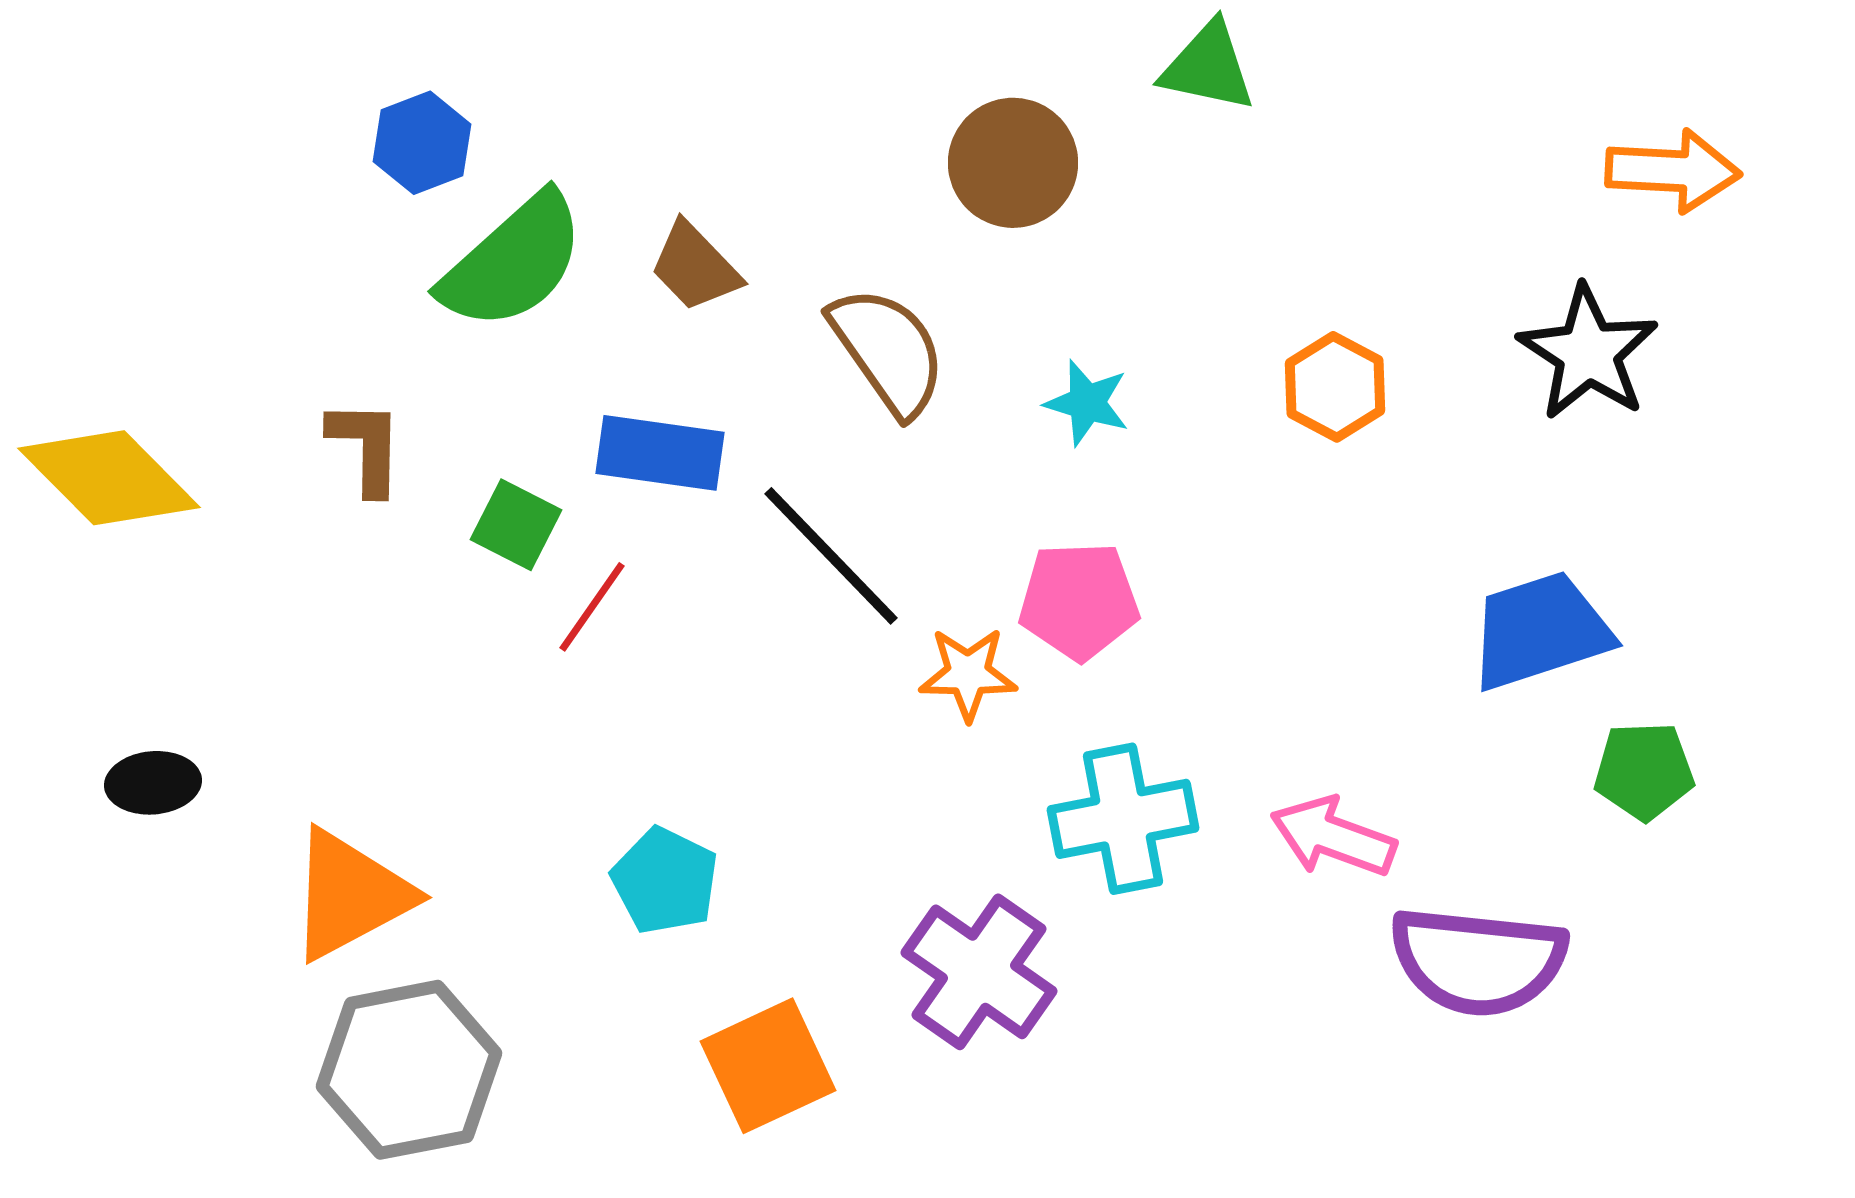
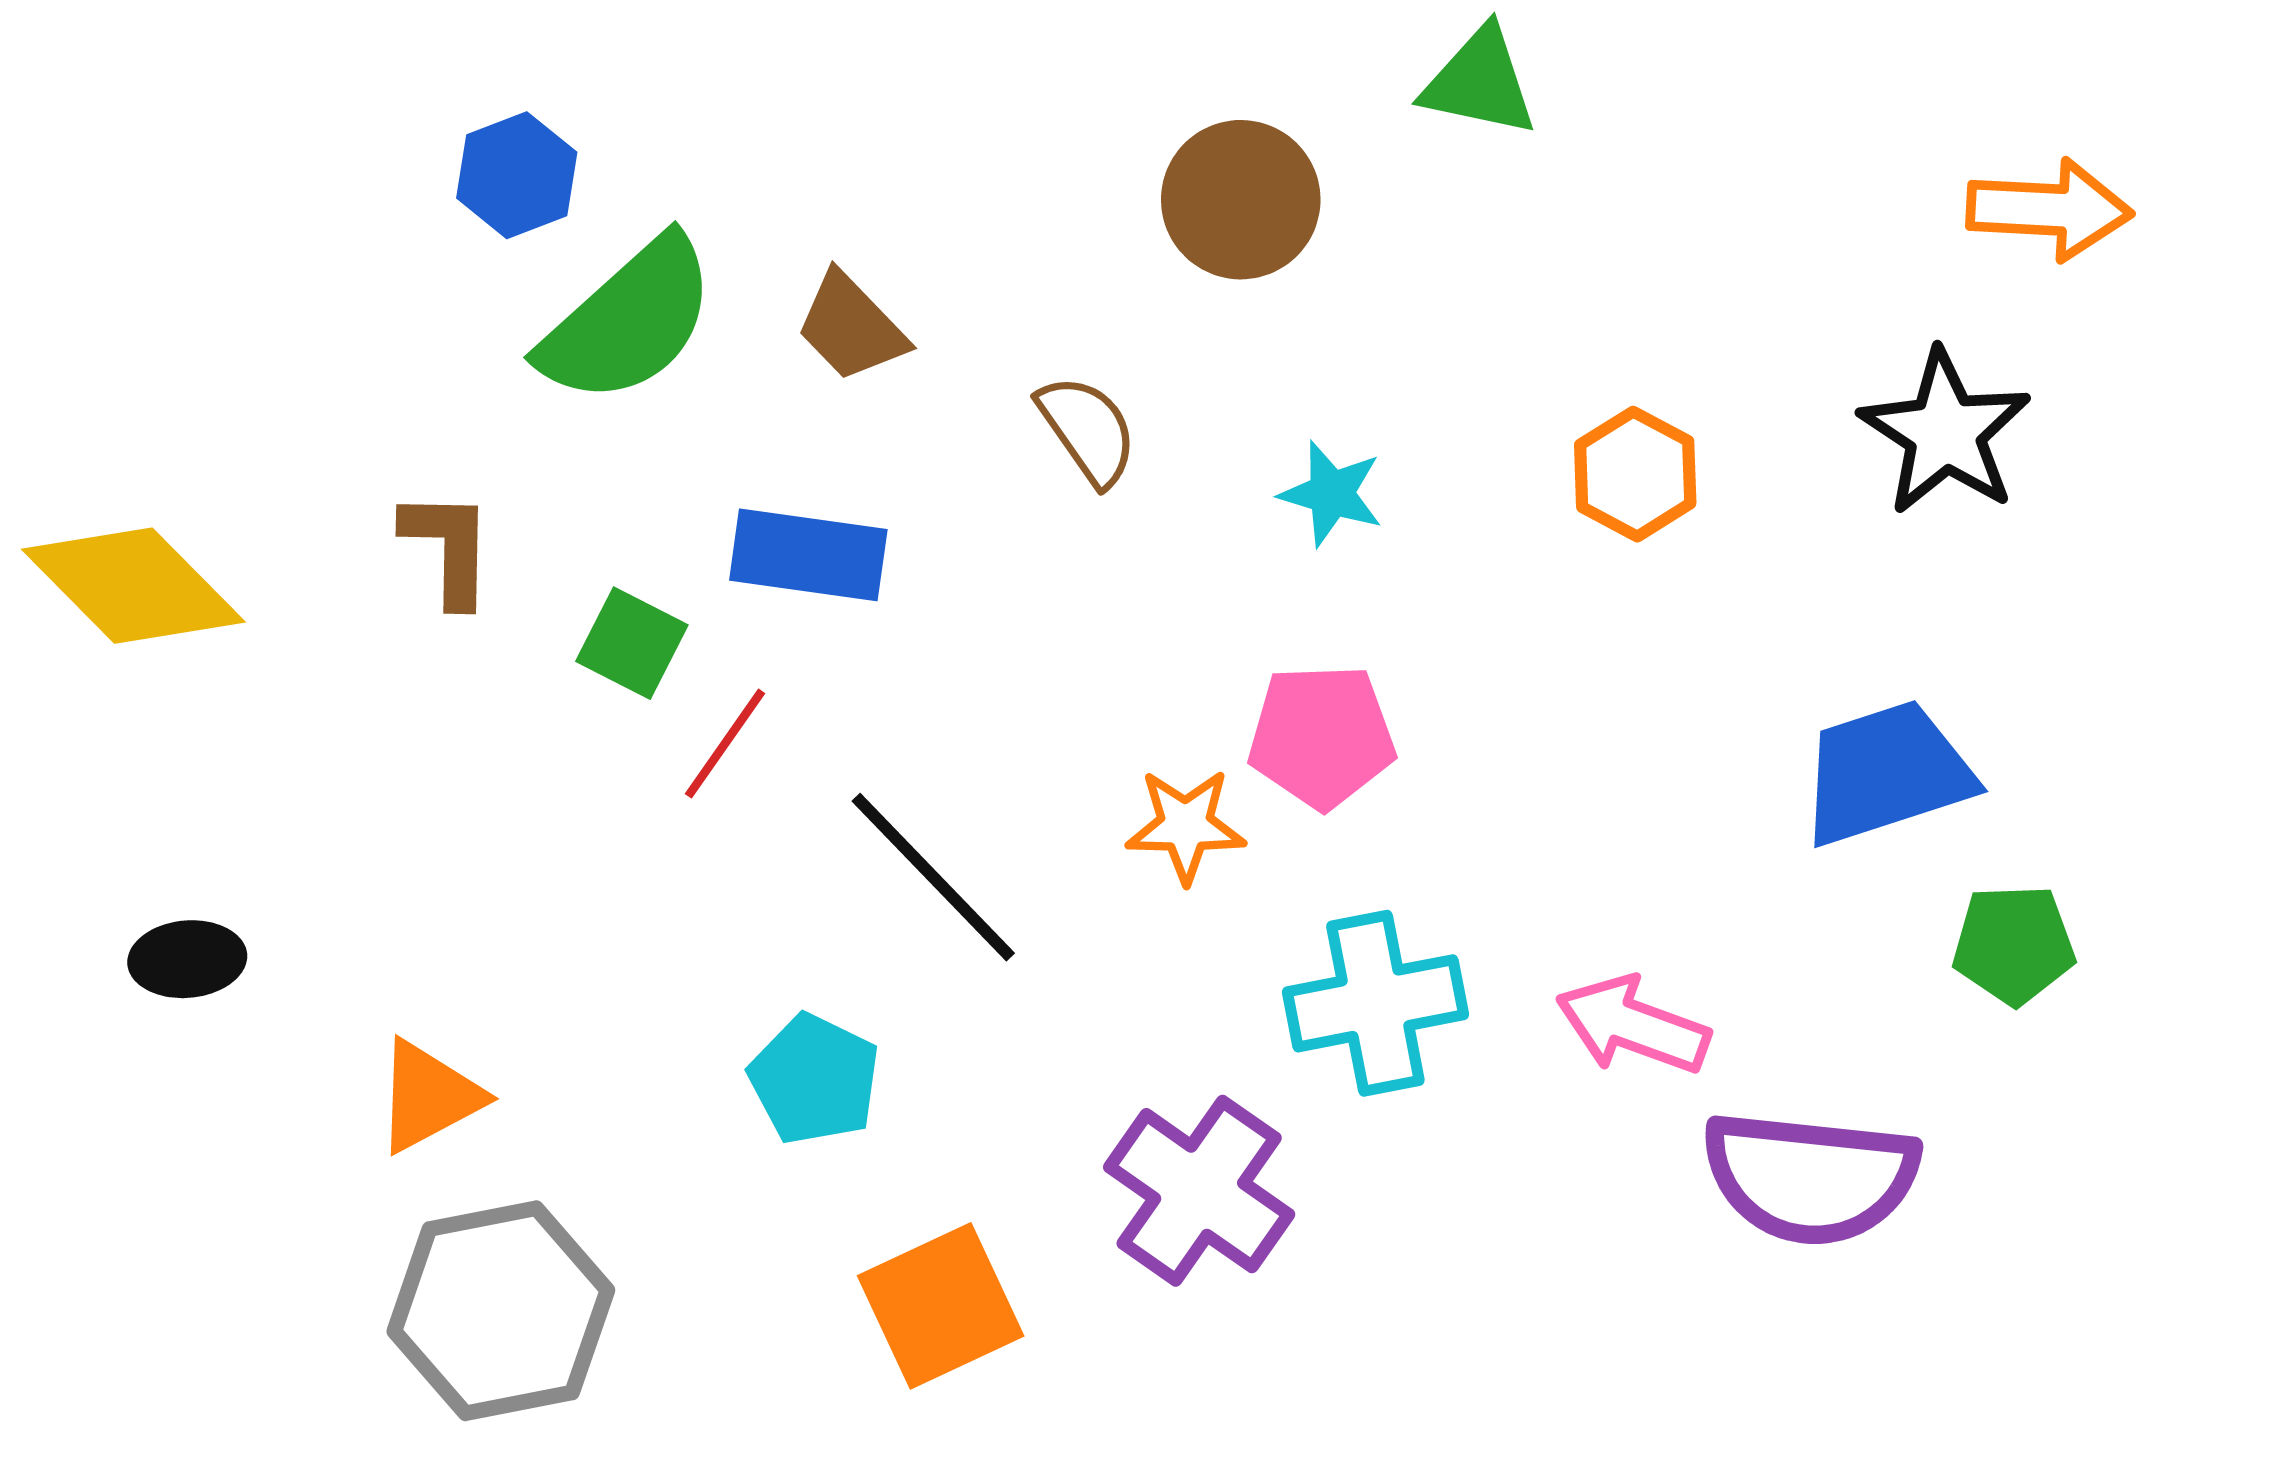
brown semicircle: (888, 351) -> (1088, 430), size x0.7
black line: (831, 556) -> (933, 877), moved
orange triangle: (350, 895) -> (429, 1096), size x0.7

